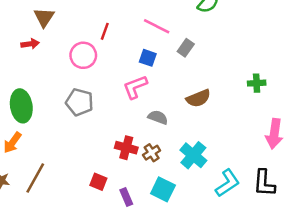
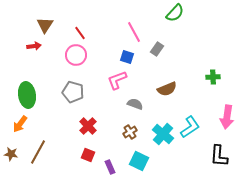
pink line: (157, 26) -> (134, 32), turned 35
red line: (105, 31) -> (80, 33), moved, turned -56
red cross: (126, 148) -> (88, 126), moved, turned 30
cyan L-shape: (227, 183) -> (190, 127), moved

